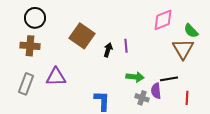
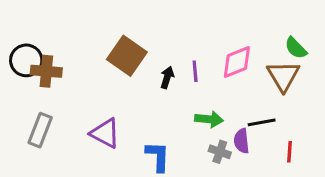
black circle: (35, 18) -> (26, 60), moved
pink diamond: (163, 20) -> (237, 62), moved
purple triangle: (56, 77) -> (105, 133), moved, turned 30

